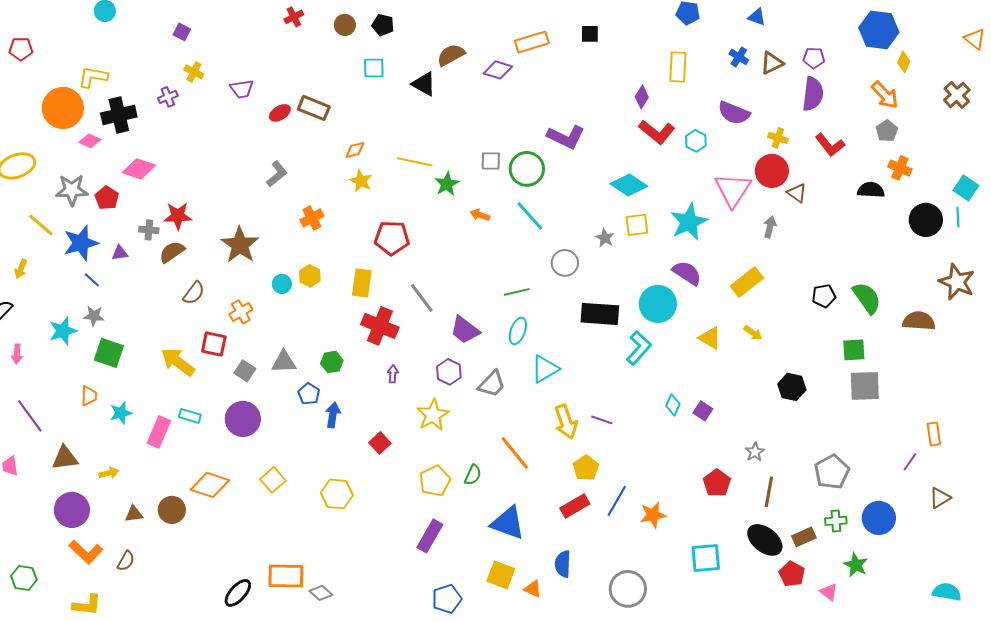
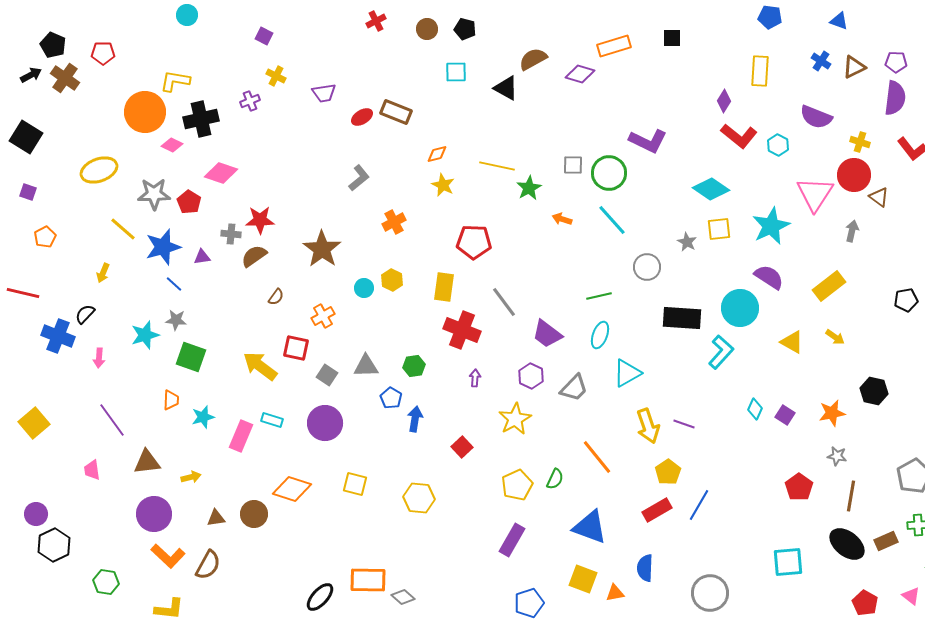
brown semicircle: (194, 293) -> (276, 297), size x0.7
gray star: (755, 452) -> (837, 456), turned -30
yellow square: (273, 480) -> (355, 484), turned -35
orange star: (653, 515) -> (832, 413), moved
brown semicircle: (126, 561) -> (208, 565), size x1.4
red pentagon: (792, 574) -> (865, 603), moved
orange triangle: (533, 589) -> (615, 593), turned -36

